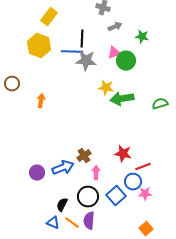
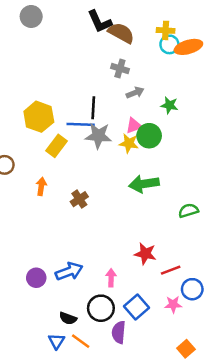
yellow rectangle: (49, 17) -> (57, 146), moved
yellow star: (106, 88) -> (129, 143), moved
green semicircle: (160, 104) -> (188, 211), moved
brown cross: (84, 156) -> (79, 199), moved
blue circle: (133, 182) -> (192, 289), moved
black semicircle: (62, 205) -> (68, 318), turned -96
purple semicircle: (89, 221) -> (119, 332), moved
blue triangle: (53, 223) -> (57, 341), turned 40
orange square: (146, 229) -> (186, 349), moved

